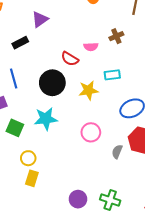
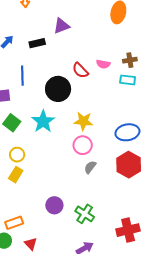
cyan rectangle: (112, 75) -> (128, 80), moved
yellow star: (88, 90) -> (83, 121), moved
cyan star: (46, 119) -> (43, 121), turned 30
gray semicircle: (117, 152) -> (90, 167), moved

